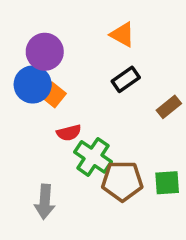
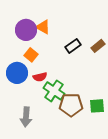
orange triangle: (122, 34) -> (43, 27), moved
blue circle: (33, 84) -> (17, 73), moved
brown rectangle: (169, 107) -> (98, 46), moved

